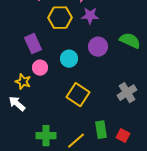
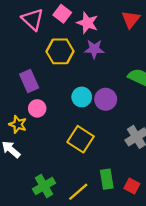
purple circle: (98, 47) -> (106, 99), moved
cyan circle: (69, 59) -> (82, 97), moved
green cross: (46, 136) -> (44, 186), turned -30

